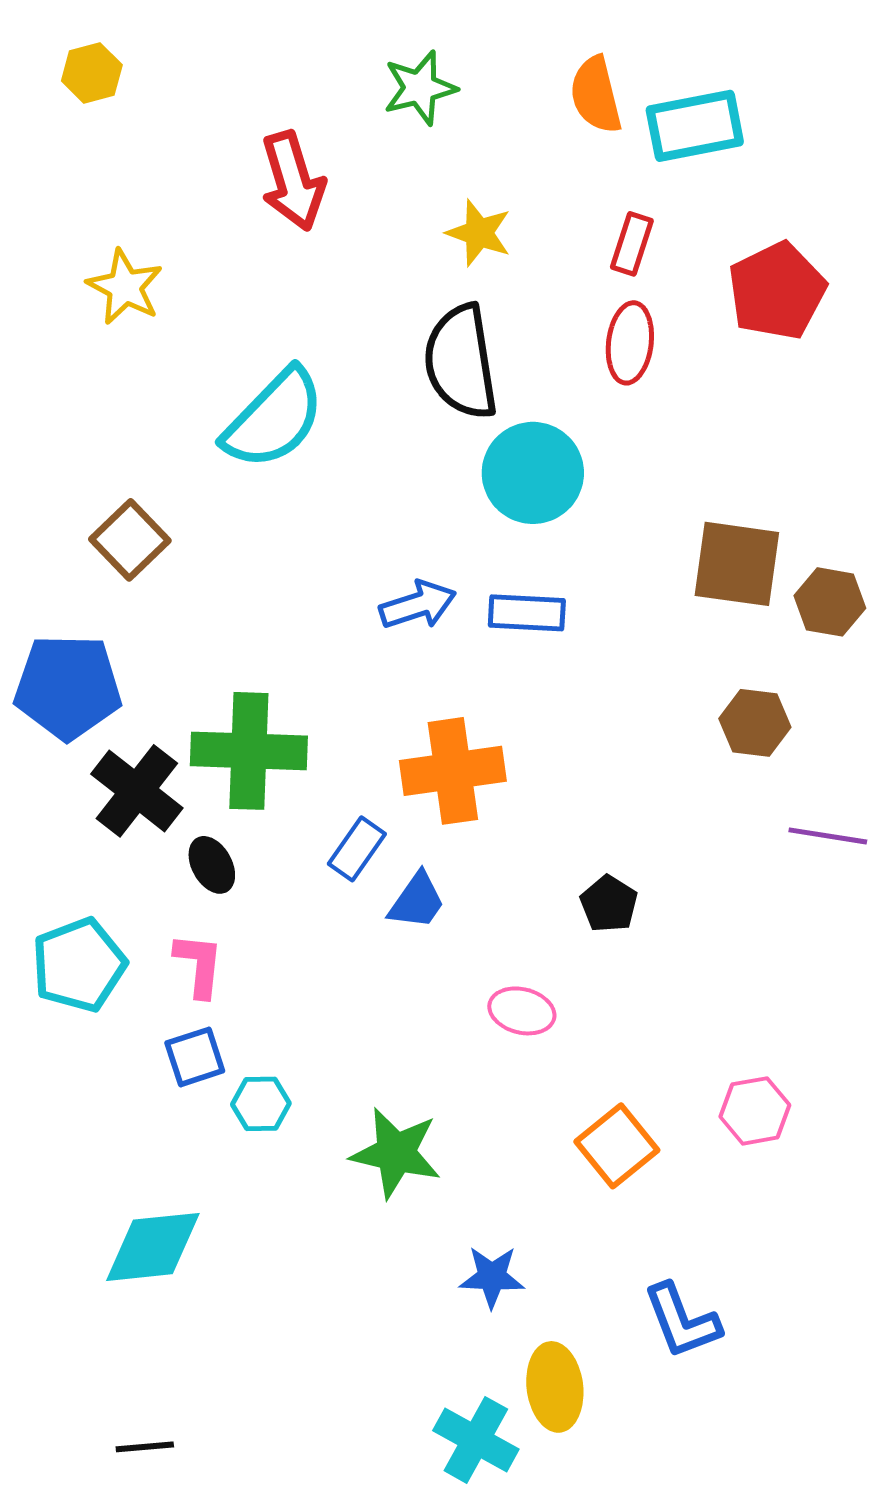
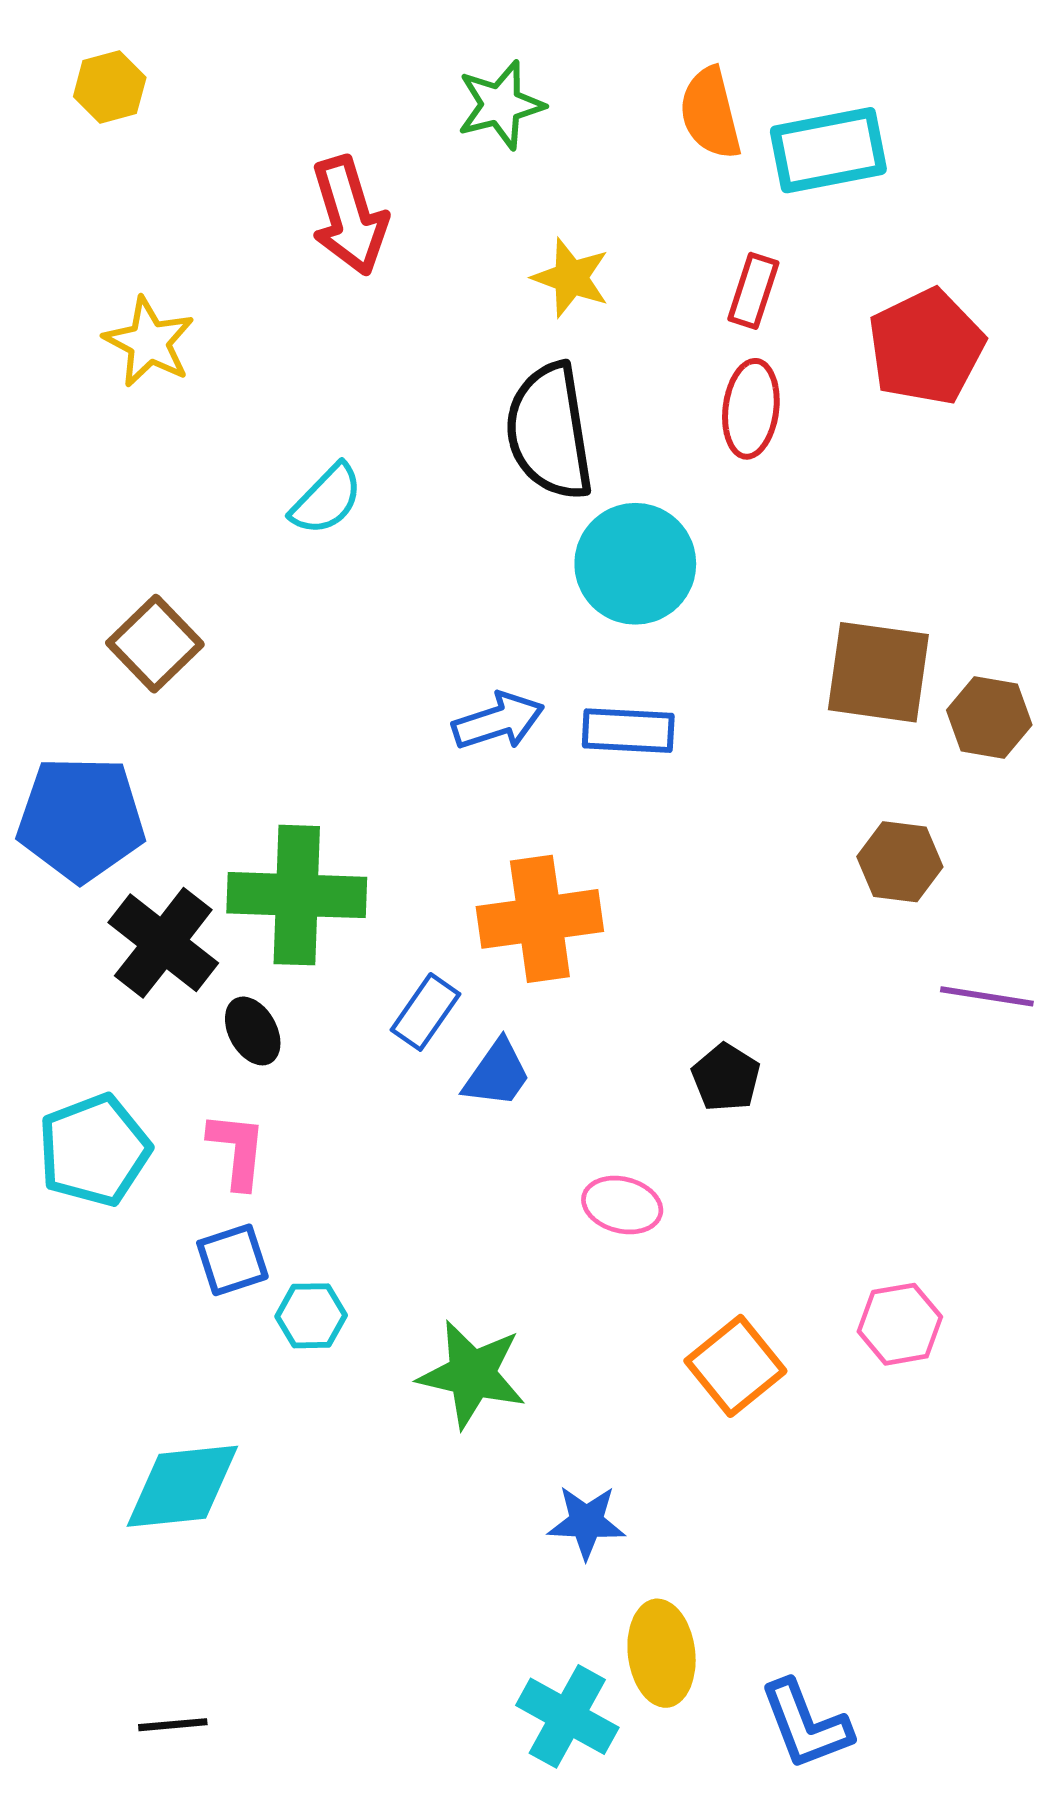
cyan semicircle: (274, 419) -> (327, 499), size x0.6
blue L-shape: (682, 1321) -> (806, 1725), moved

